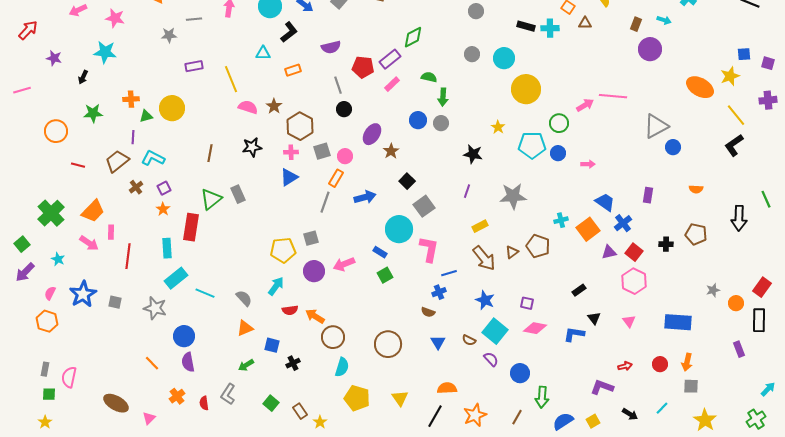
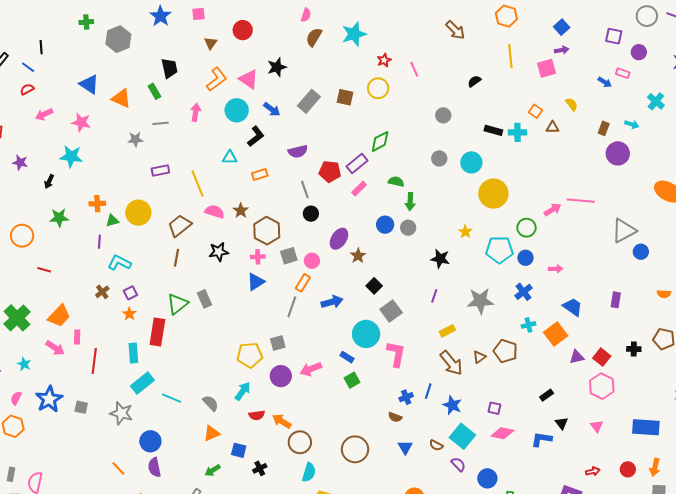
brown trapezoid: (117, 161) -> (180, 226), moved
blue cross: (623, 223) -> (523, 292), moved
blue line: (449, 273) -> (428, 391), moved, turned -56

